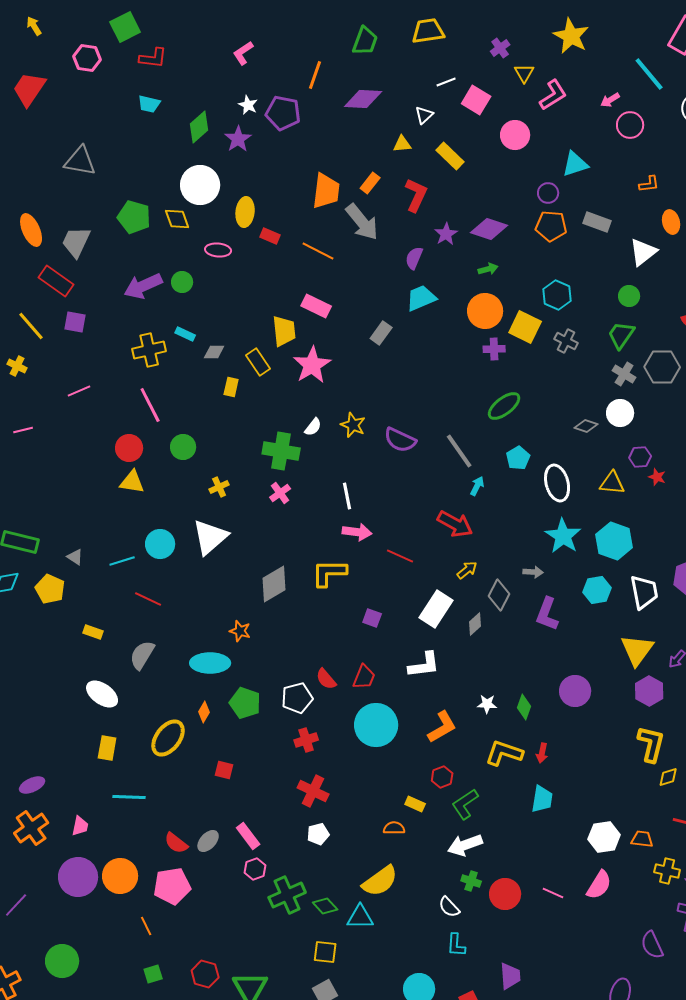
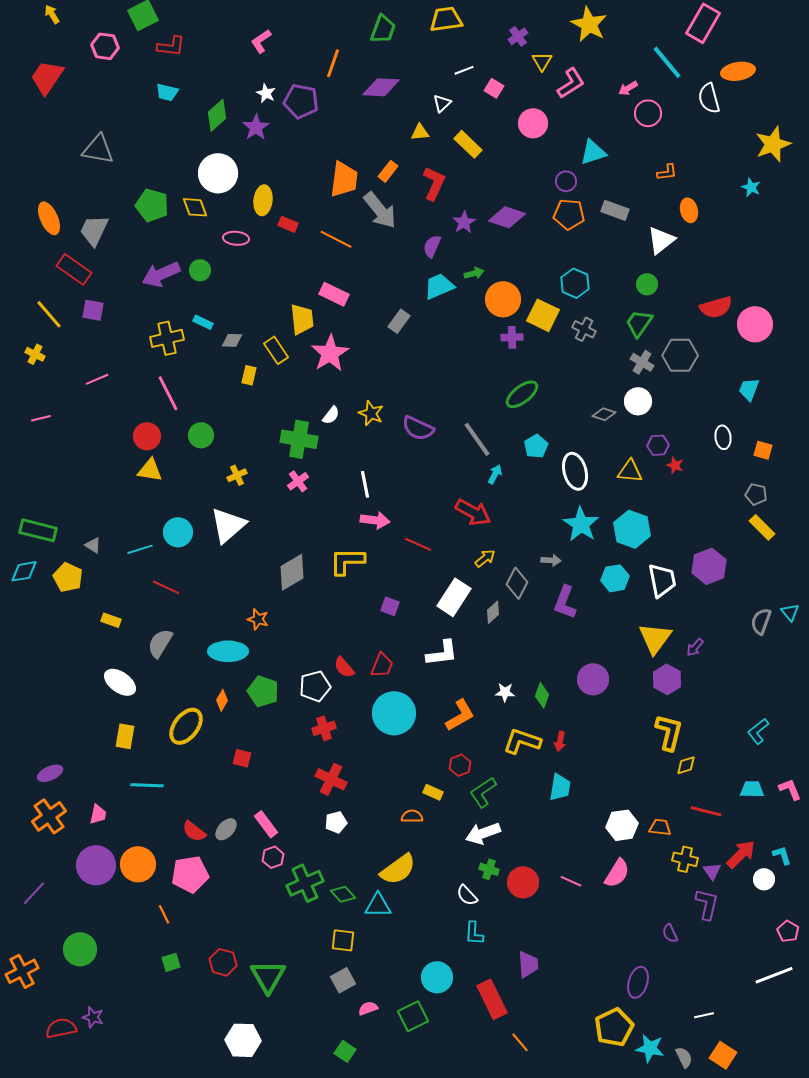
pink square: (476, 100) -> (494, 88), size x0.7
green arrow: (488, 269) -> (474, 273), moved
purple semicircle: (652, 945) -> (670, 933), size x0.7

